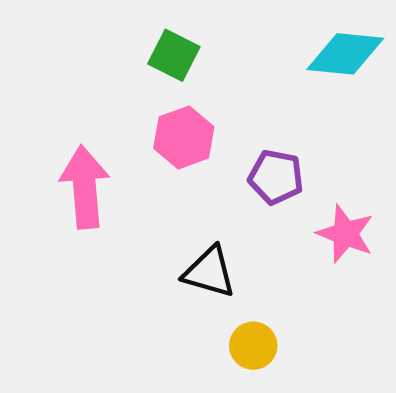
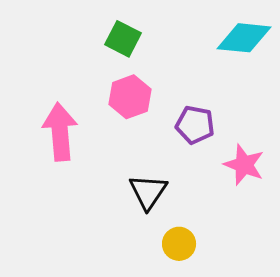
black triangle: (209, 272) -> (148, 192), turned 48

